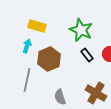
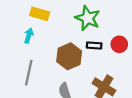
black rectangle: (87, 55) -> (94, 45), turned -48
brown hexagon: (49, 59) -> (69, 56), moved

